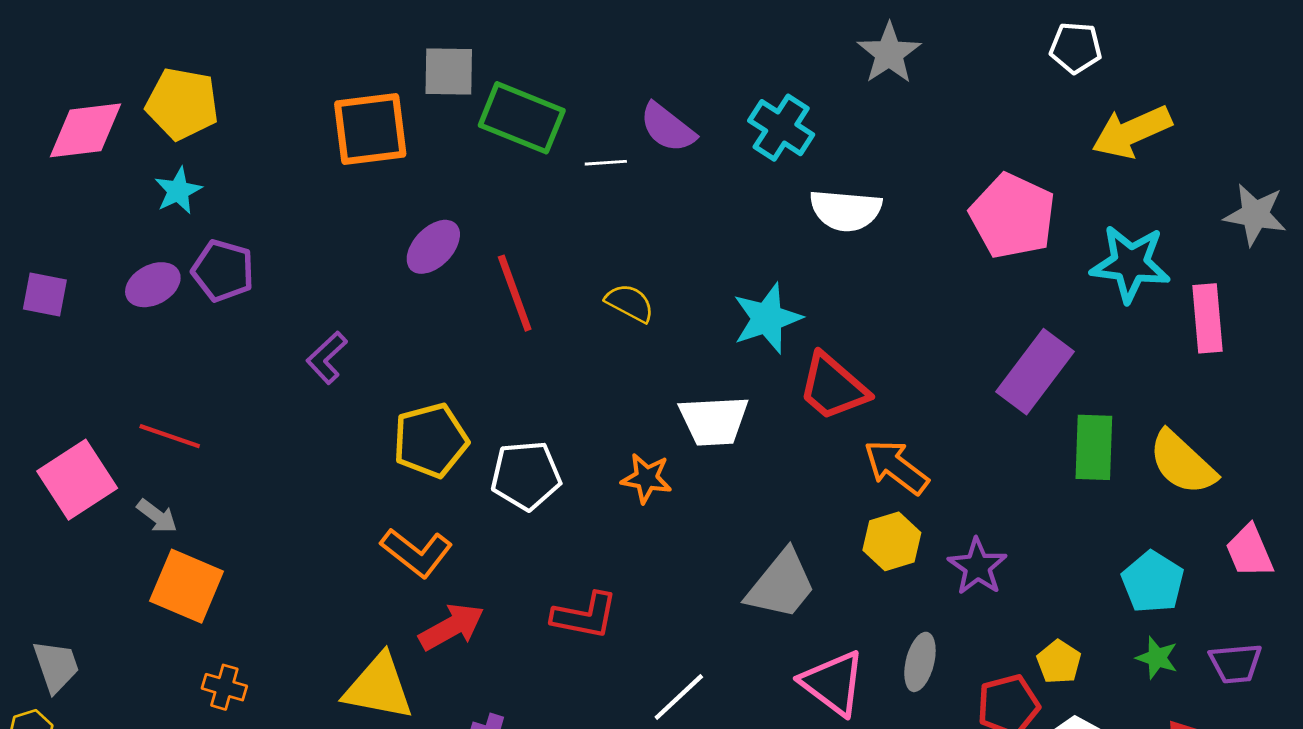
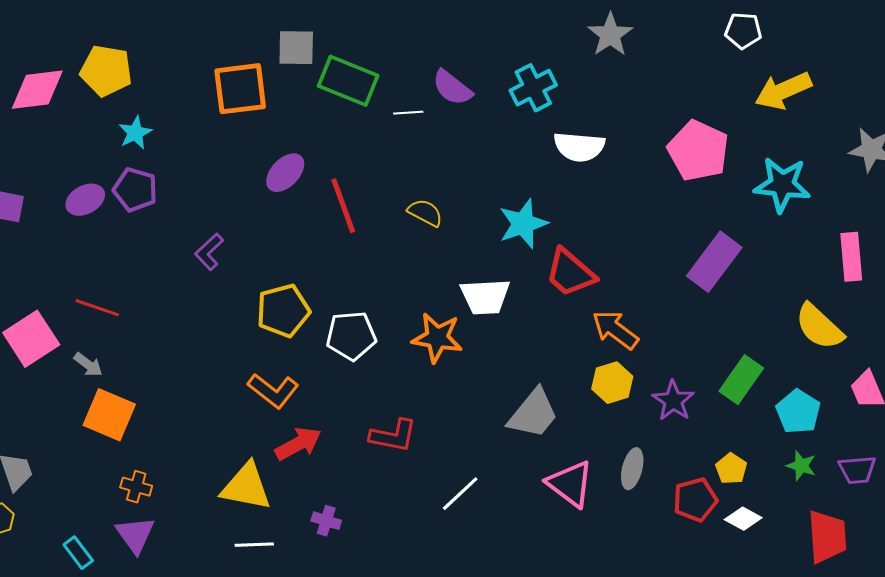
cyan cross: (781, 128) -> (533, 88), turned 30
cyan star: (178, 191) -> (135, 133), moved
pink rectangle: (1207, 318) -> (851, 257), moved
green rectangle: (1094, 447) -> (741, 380), moved, turned 33
orange star: (647, 478) -> (437, 338), size x1.4

